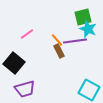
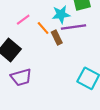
cyan star: (88, 29) -> (61, 14), moved, turned -30
orange line: (57, 40) -> (43, 28), moved

